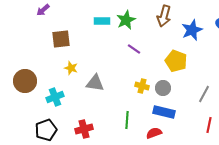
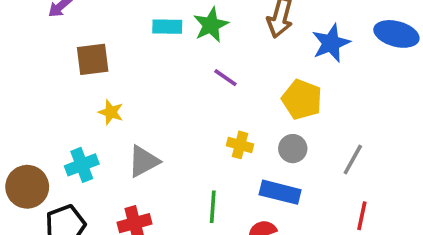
brown circle: (25, 81) -> (27, 187), moved
gray triangle: (95, 83) -> (144, 161), moved, turned -36
gray circle: (163, 88) -> (293, 149), moved

